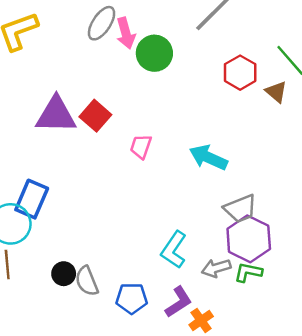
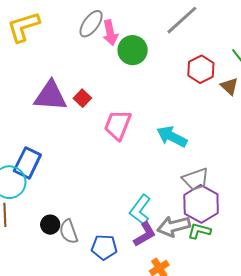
red square: (95, 116) -> (82, 98), size x0.7
pink trapezoid: (141, 147) -> (118, 125), size x1.5
gray arrow: (216, 268) -> (174, 226), size x1.4
purple L-shape: (179, 302) -> (145, 234), moved

